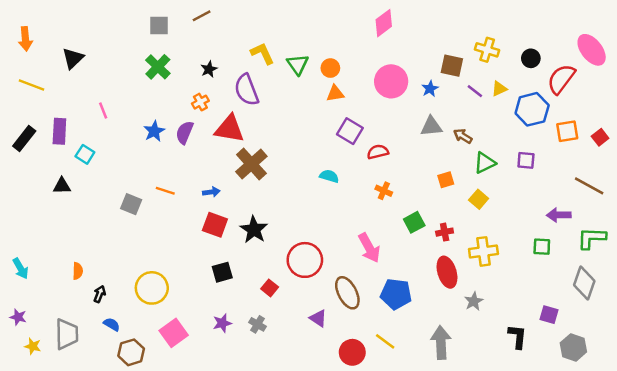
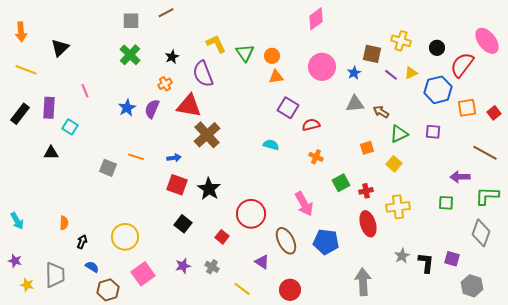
black square: (222, 272) -> (183, 224), turned -36
gray star: (474, 301) -> (402, 256), moved
black L-shape: (517, 337) -> (426, 263), moved
yellow line: (385, 341) -> (242, 289), moved

